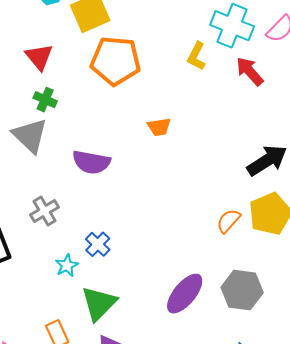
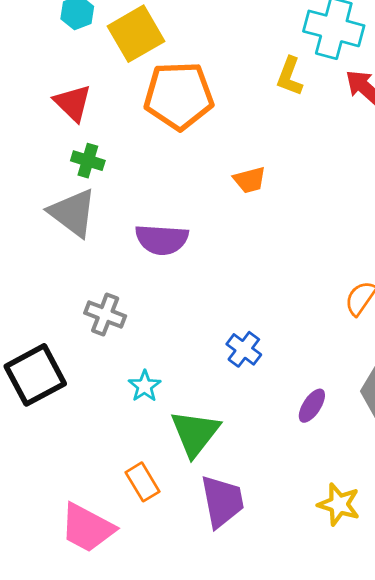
gray cross: (45, 211) -> (105, 315), turned -32
blue cross: (98, 244) -> (244, 349), moved
purple ellipse: (185, 294) -> (312, 406), size x0.6

